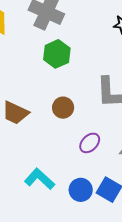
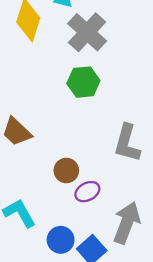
brown circle: (63, 108) -> (66, 171), moved

